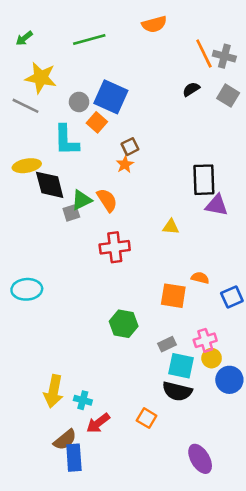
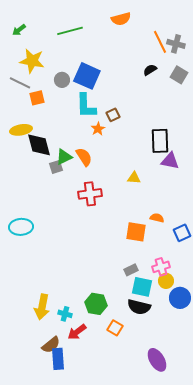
orange square: (97, 122) -> (37, 98), moved, turned 35
cyan L-shape: (66, 140) -> (86, 106), moved
brown square: (130, 147) -> (113, 115), moved
green hexagon: (124, 324) -> (96, 304), moved

